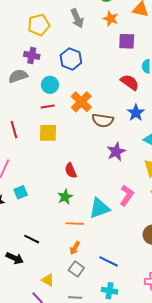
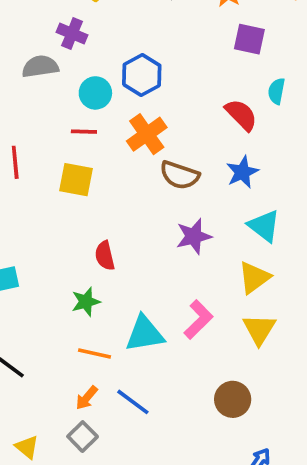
blue hexagon: (71, 59) -> (142, 75), moved
blue line: (109, 261) -> (133, 402), moved

